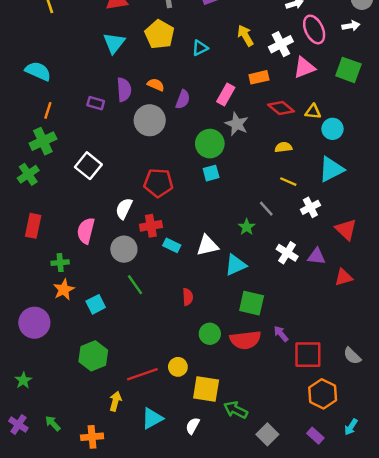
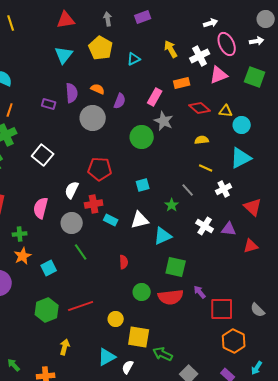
cyan square: (211, 173) -> (143, 185), moved
red line: (142, 374) -> (81, 306), moved
cyan triangle: (152, 418) -> (107, 357), moved

